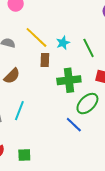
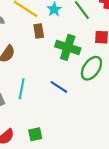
green cross: (69, 80) -> (68, 47), turned 35
blue line: (74, 125) -> (59, 87), moved

